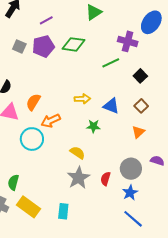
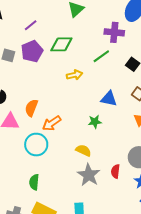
yellow arrow: (82, 99) -> (74, 75), moved
green semicircle: (13, 182) -> (34, 182), moved

